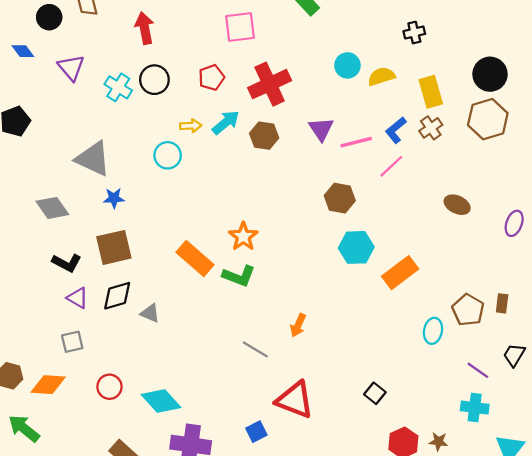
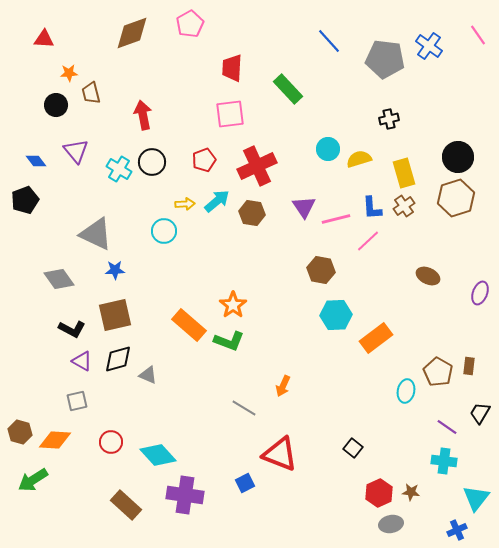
blue diamond: (23, 51) -> (36, 161), moved
blue L-shape: (396, 130) -> (372, 208), turned -55
green arrow: (24, 428) -> (33, 480), turned -72

